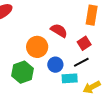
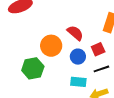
black line: (81, 62) -> (101, 69), moved
blue circle: (55, 65) -> (78, 57), moved

